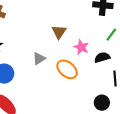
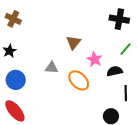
gray triangle: (39, 59) -> (52, 68), turned 32

